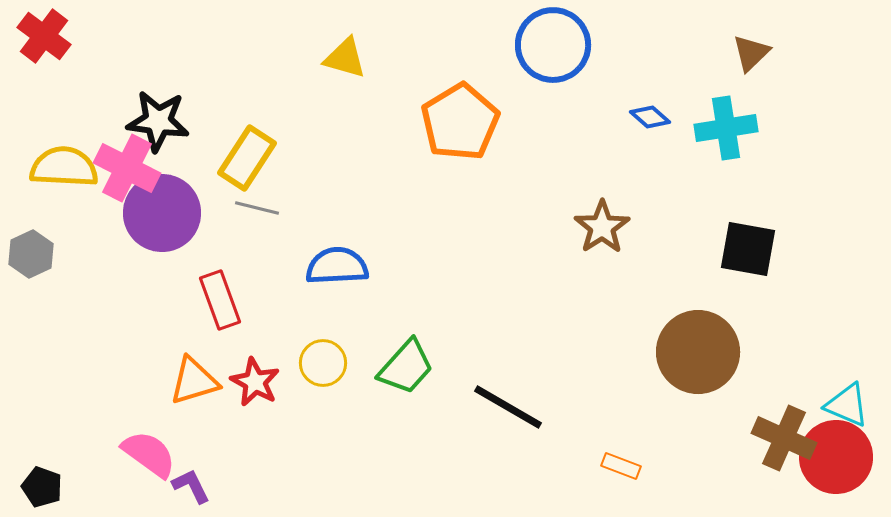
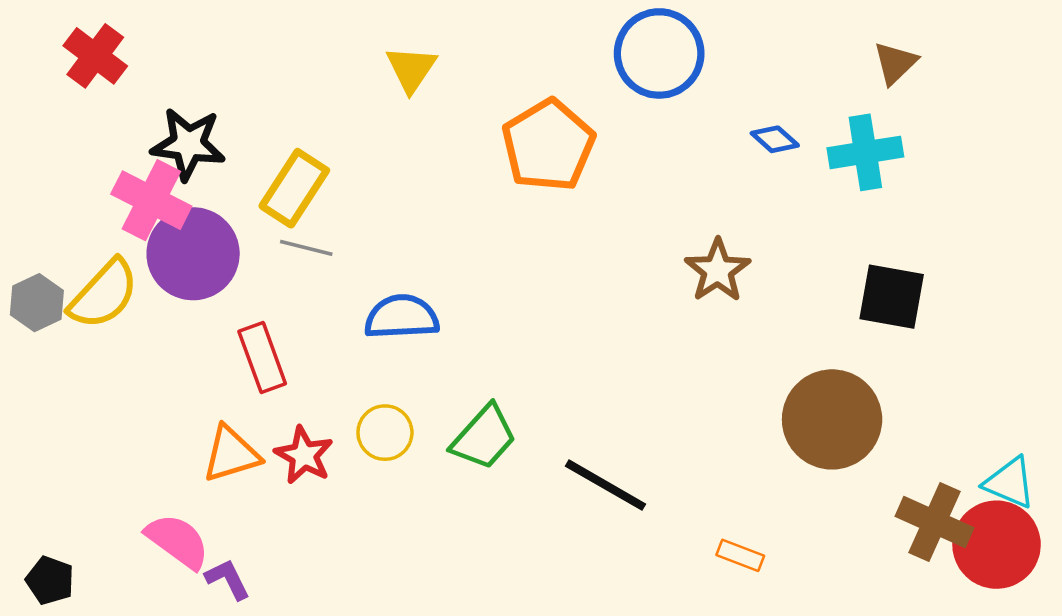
red cross: (44, 36) -> (95, 56), moved
yellow triangle: (345, 58) -> (411, 69), turned 48
yellow semicircle: (64, 167) -> (104, 294), moved, turned 130

